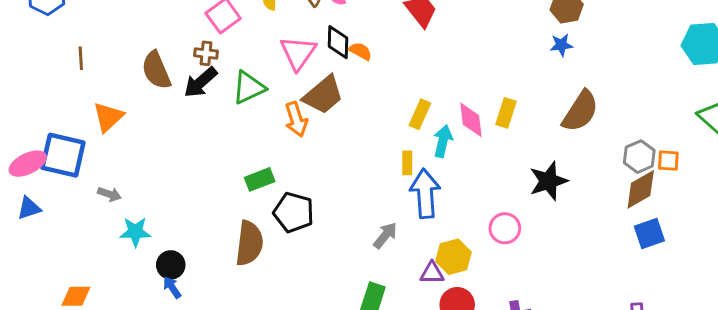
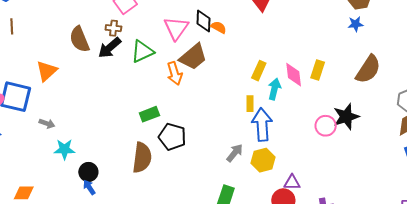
brown line: (81, 58) -> (12, 26), moved
pink circle: (505, 228) -> (326, 126), moved
yellow hexagon: (453, 257) -> (263, 160), moved
purple triangle: (432, 273) -> (292, 182), moved

